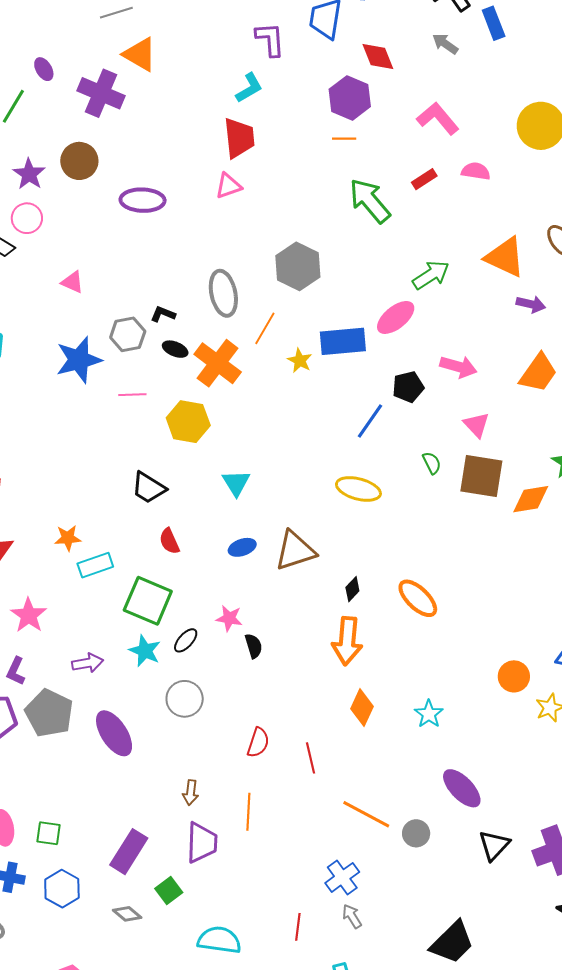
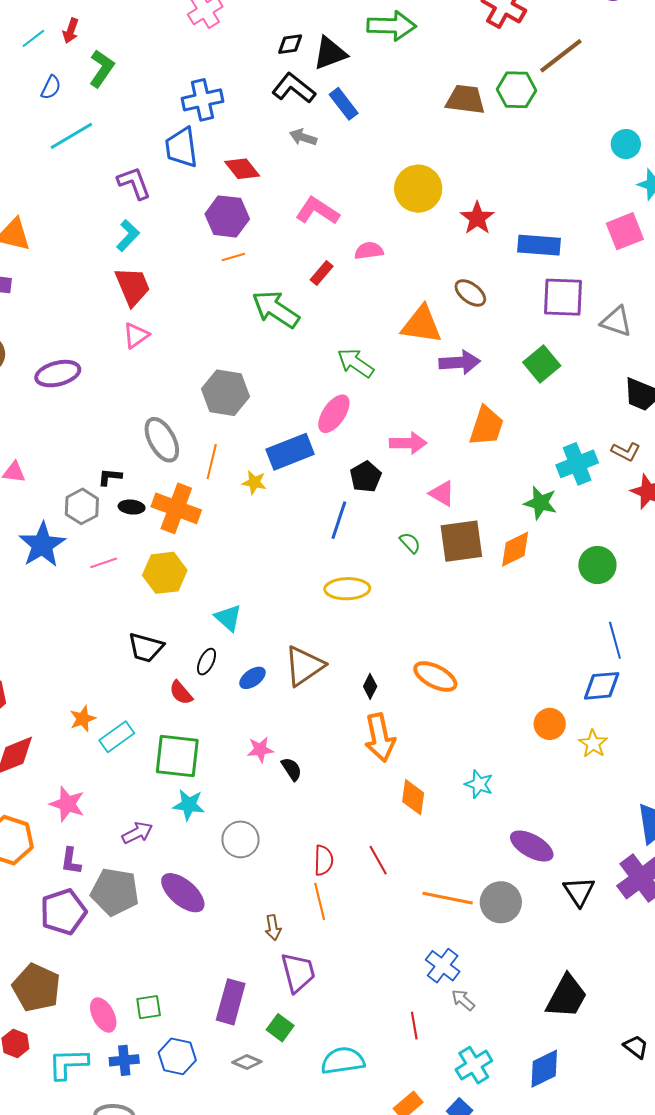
green arrow: (431, 275) -> (356, 363), turned -96
purple arrow: (531, 304) -> (460, 362), size x1.4
black ellipse: (186, 640) -> (207, 662), moved
orange line: (248, 812) -> (320, 901), moved
gray circle: (416, 833) -> (501, 902), size x1.5

